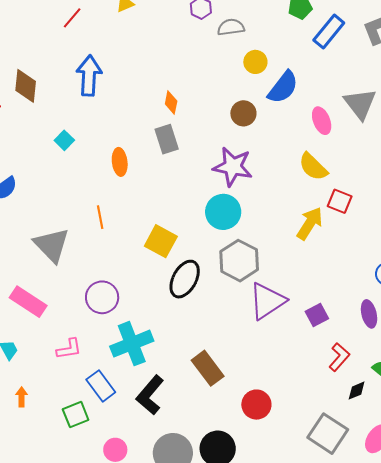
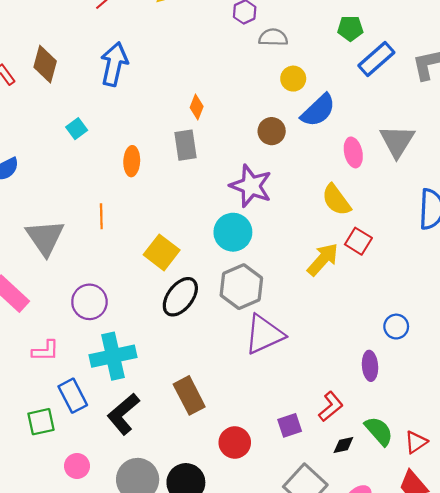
purple square: (317, 315) -> (290, 425), moved

